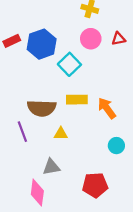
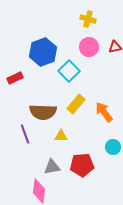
red rectangle: (12, 41) -> (15, 78), moved
yellow rectangle: (77, 100) -> (76, 104), turned -48
red pentagon: (95, 185) -> (82, 165), moved

